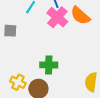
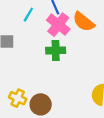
green cross: (49, 65) -> (56, 50), moved

